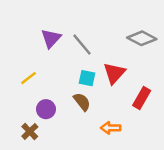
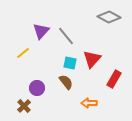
gray diamond: (142, 38) -> (109, 17), moved
yellow line: (29, 78) -> (23, 53), moved

